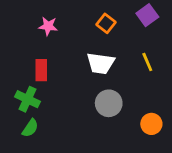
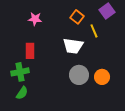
yellow line: (147, 62) -> (94, 31), moved
green cross: (27, 99) -> (20, 72), turned -36
orange circle: (151, 124) -> (102, 77), moved

